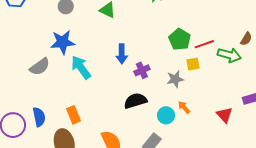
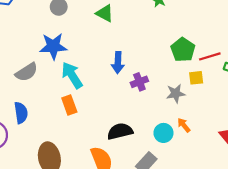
black semicircle: (135, 101) -> (120, 131), moved
orange rectangle: (73, 115) -> (69, 105), moved
blue semicircle: (39, 117) -> (21, 113), moved

